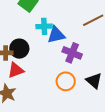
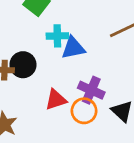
purple cross: (72, 53) -> (91, 90), moved
red triangle: (16, 70) -> (56, 100), moved

